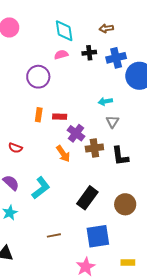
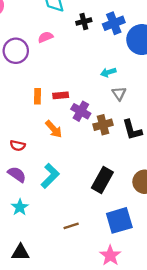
pink semicircle: (61, 55) -> (45, 37), moved
purple circle: (38, 77) -> (16, 51), moved
red semicircle: (15, 148) -> (18, 146), moved
orange arrow: (63, 154) -> (54, 129), moved

